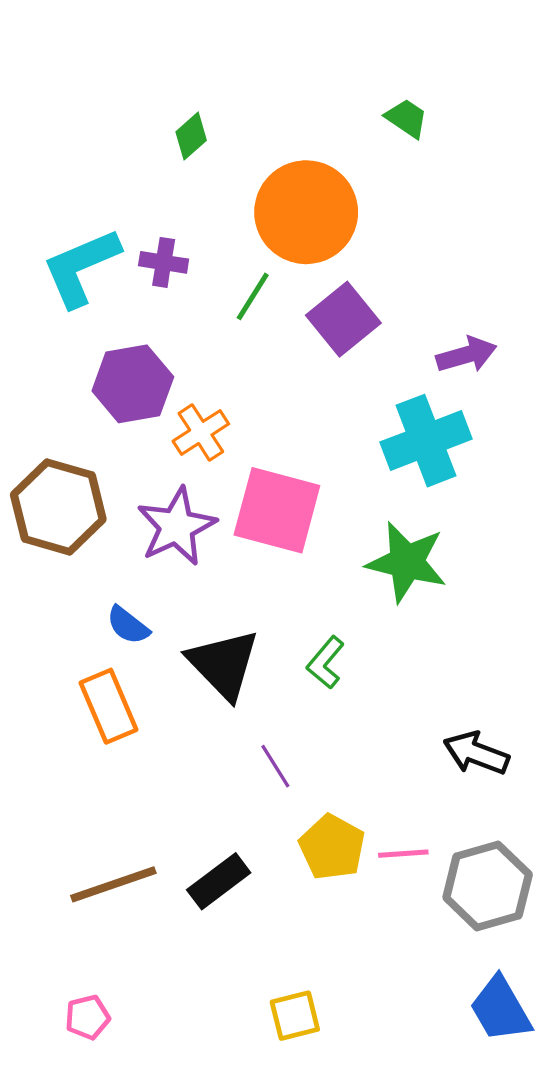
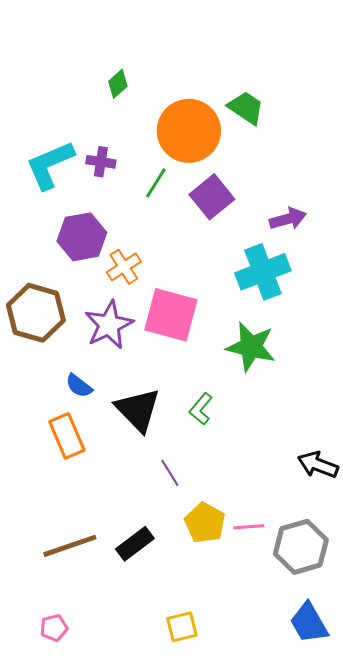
green trapezoid: (407, 118) -> (246, 108), moved, size x1.4
black arrow: (476, 753) -> (318, 465), moved

